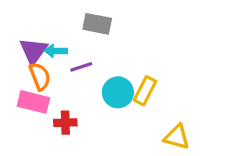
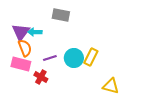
purple line: (81, 67) -> (50, 58), moved
red cross: (65, 123) -> (41, 77), turned 32

